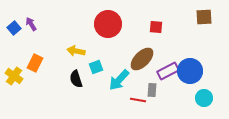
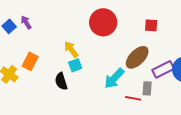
yellow arrow: (76, 51) -> (71, 49), turned 42
cyan square: (96, 67) -> (75, 65), moved
black semicircle: (76, 79) -> (61, 81), moved

